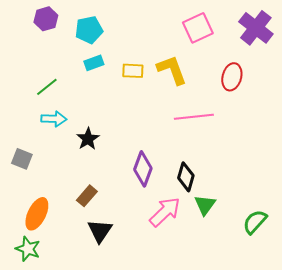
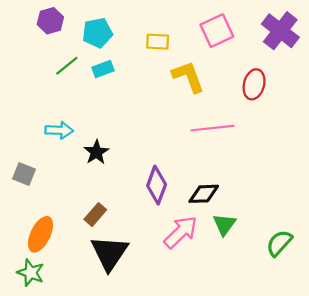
yellow rectangle: (133, 71) -> (158, 42), moved
green line: (47, 87) -> (67, 66), moved
black diamond: (186, 177) -> (204, 194), turned 72
black triangle: (100, 231) -> (109, 253), size x1.4

